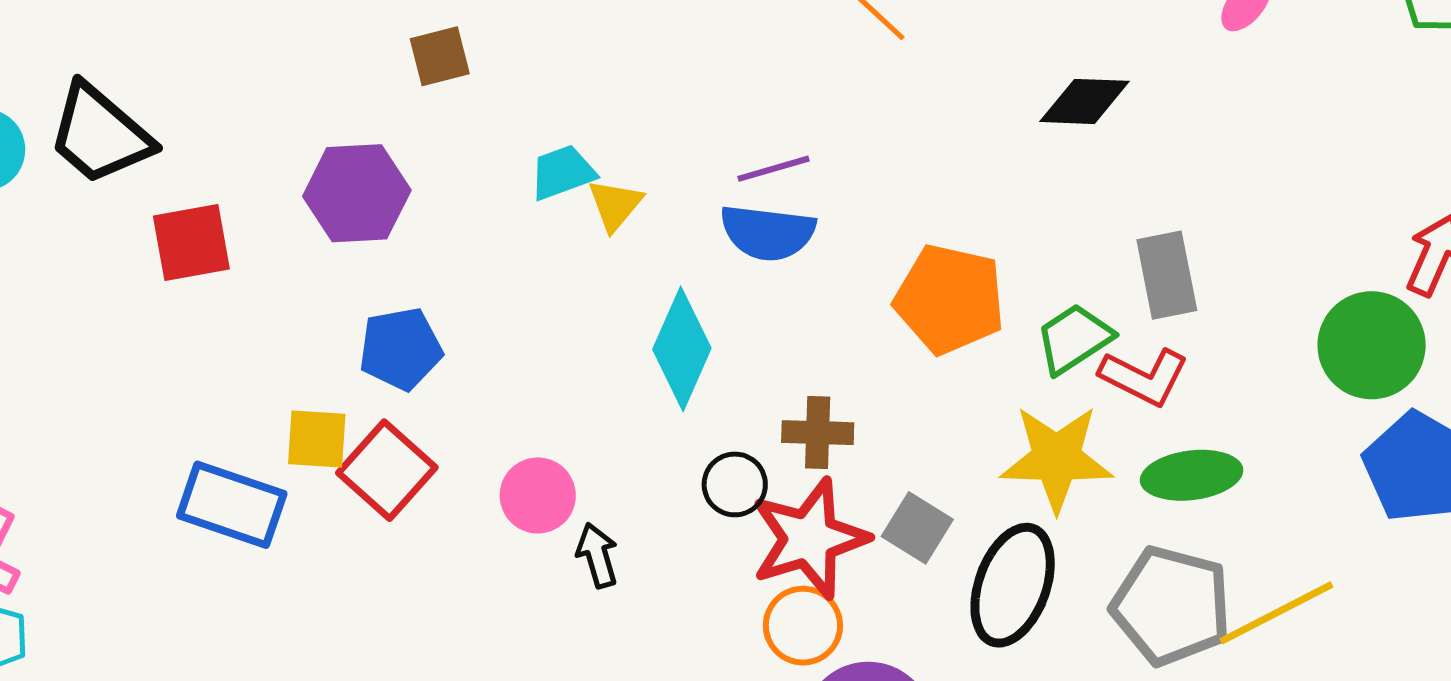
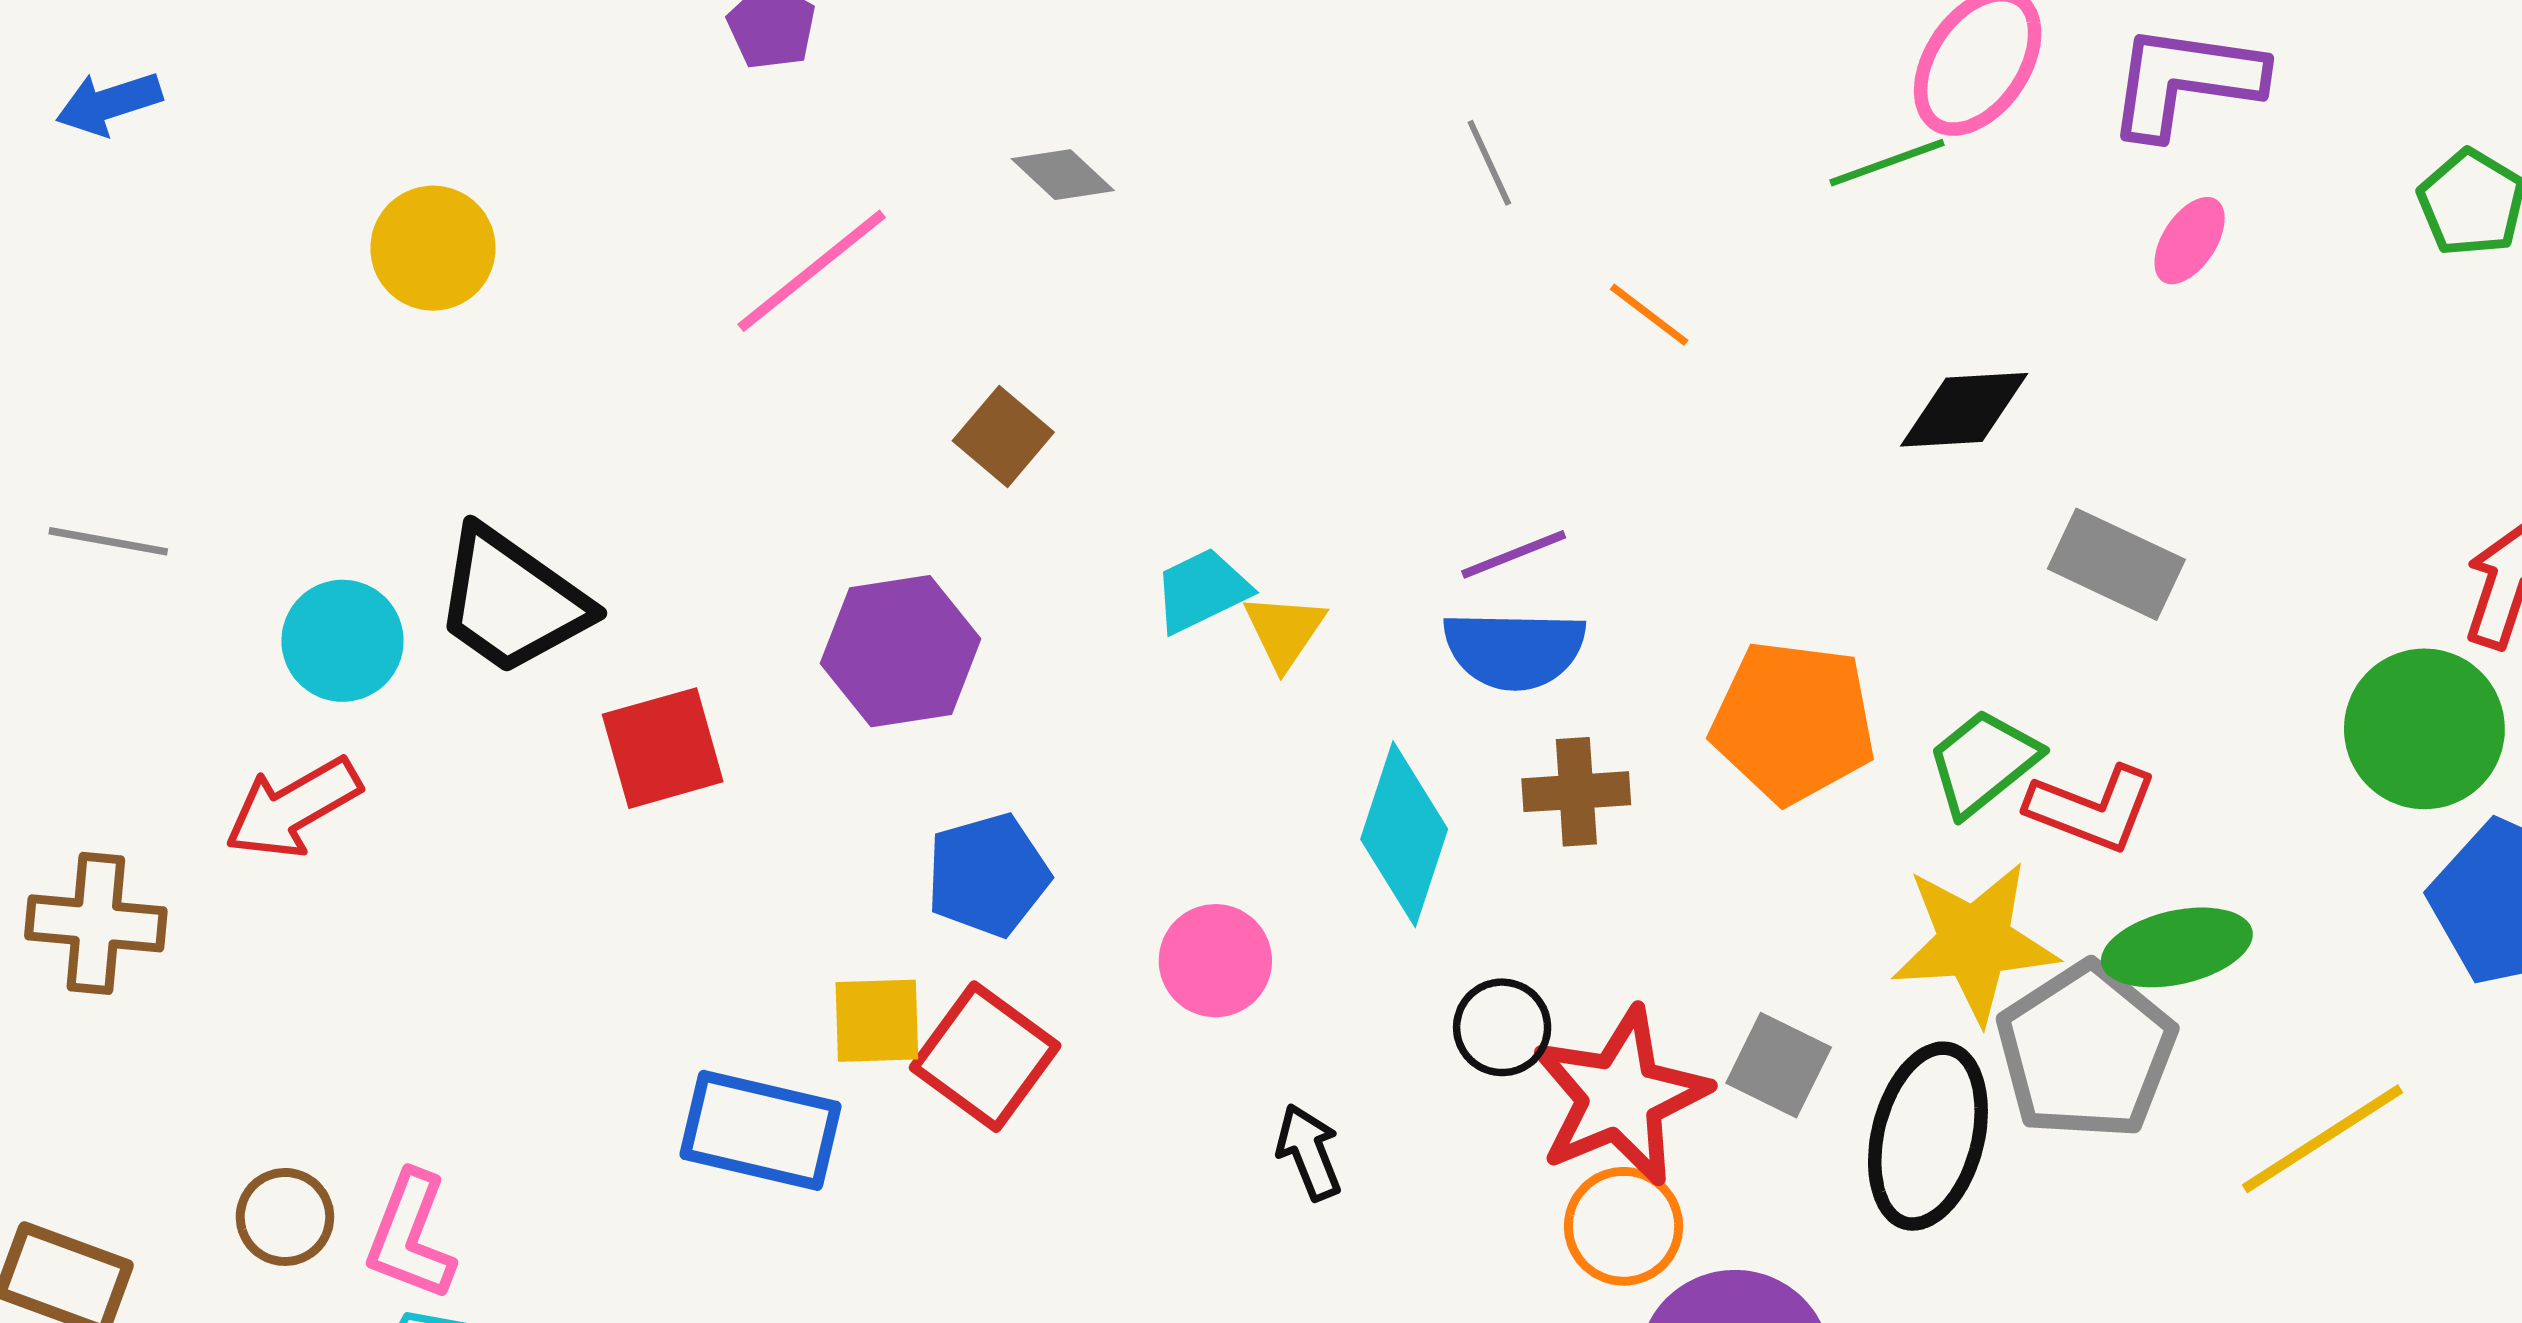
brown square: (440, 56) -> (1003, 436), turned -30
gray rectangle: (1167, 275) -> (2116, 564), moved, turned -48
brown cross: (818, 433) -> (1576, 792), moved
pink circle: (538, 495) -> (1215, 961), moved
gray pentagon: (1171, 606) -> (2086, 1051), moved, turned 30

